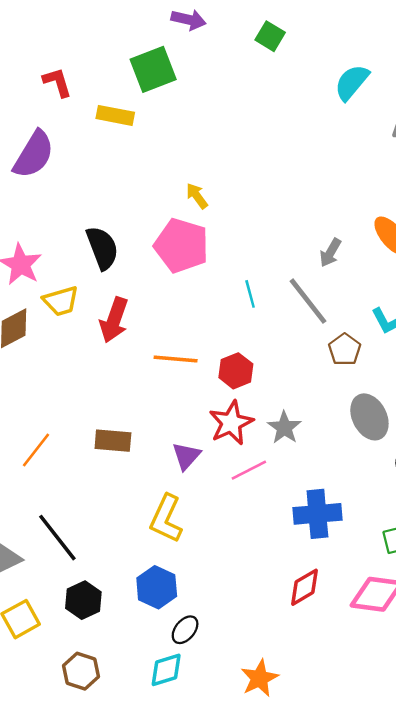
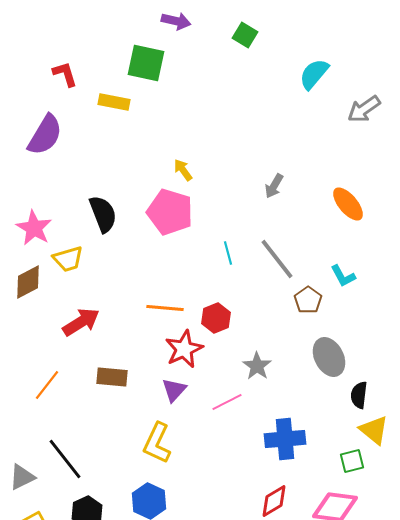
green square: (153, 69) -> (146, 63), turned 33
gray arrow: (330, 253) -> (274, 186), moved
red arrow: (114, 320) -> (81, 322), moved, turned -141
red star: (231, 423) -> (184, 349), moved

